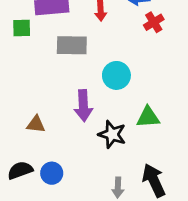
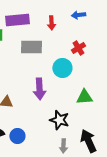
red cross: (154, 22) -> (78, 48), moved
black star: (112, 134) -> (59, 120), moved

